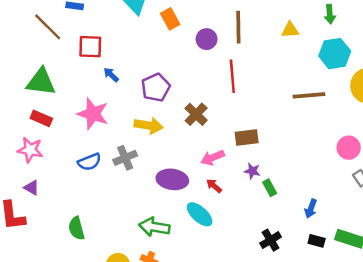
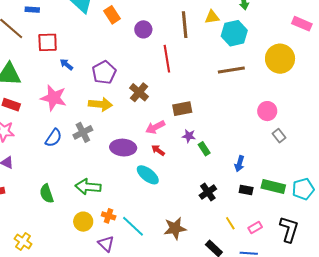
brown line: (238, 27) -> (185, 25), moved
cyan hexagon: (335, 54) -> (234, 33), moved
blue semicircle: (89, 162) -> (54, 138), turned -30
green arrow: (154, 227) -> (88, 187), moved

